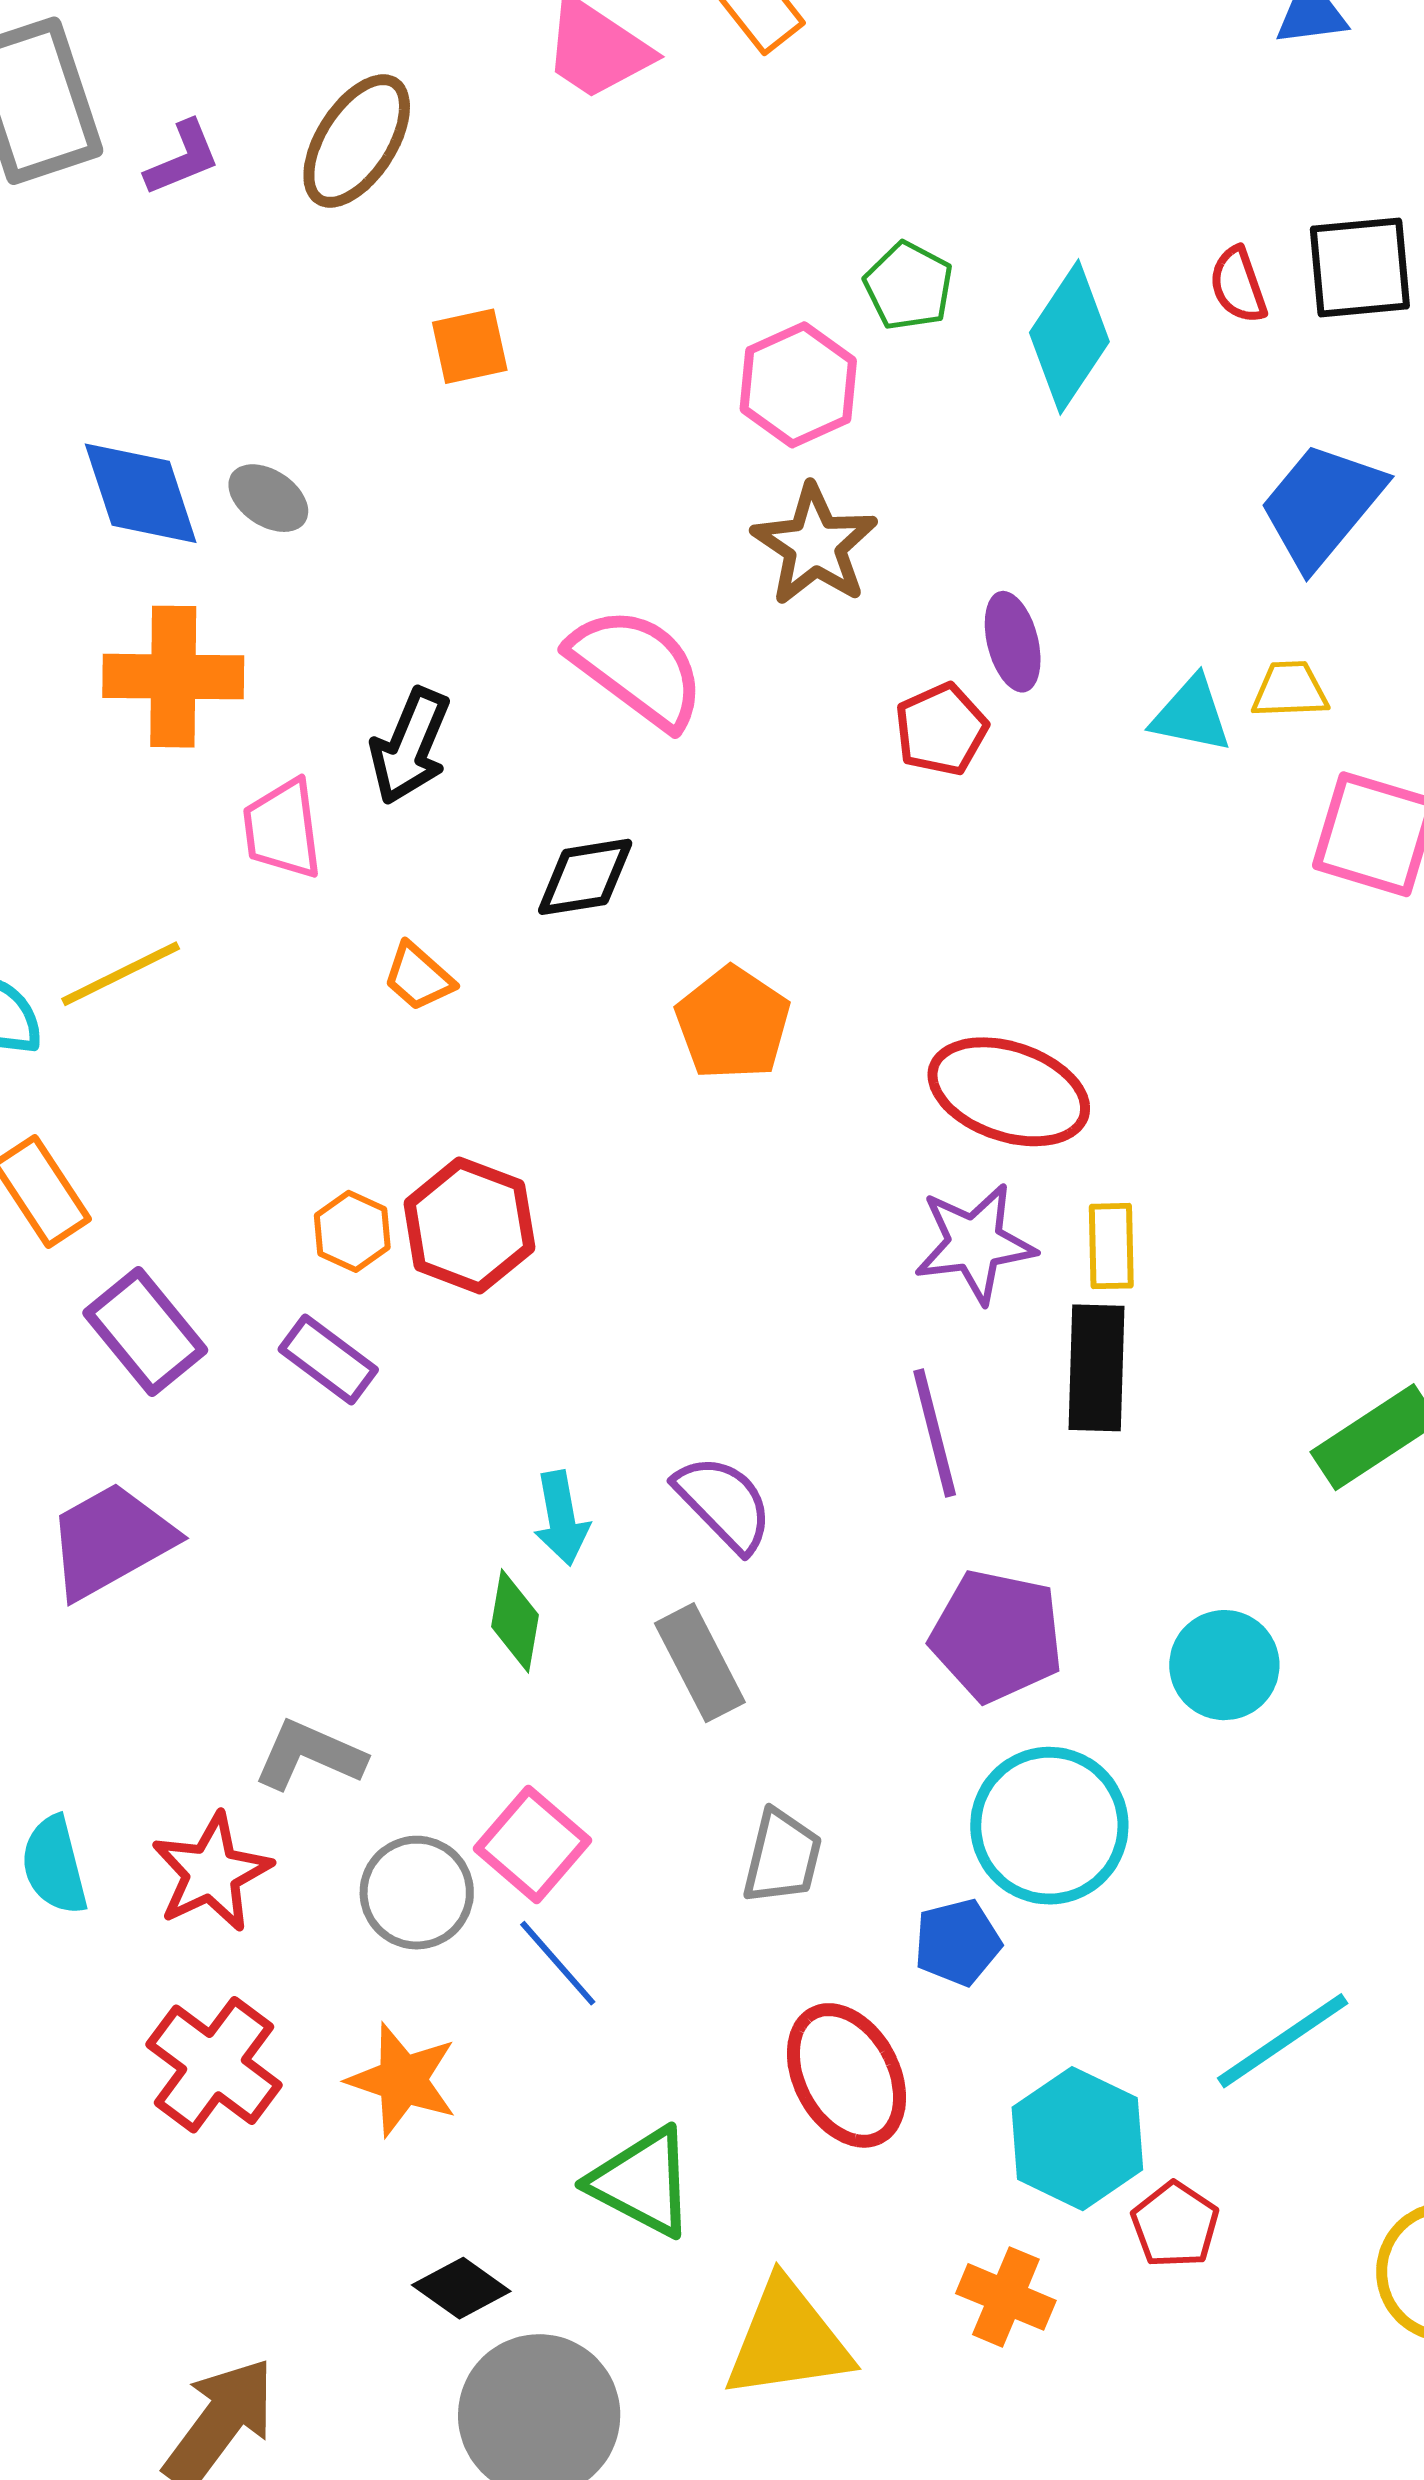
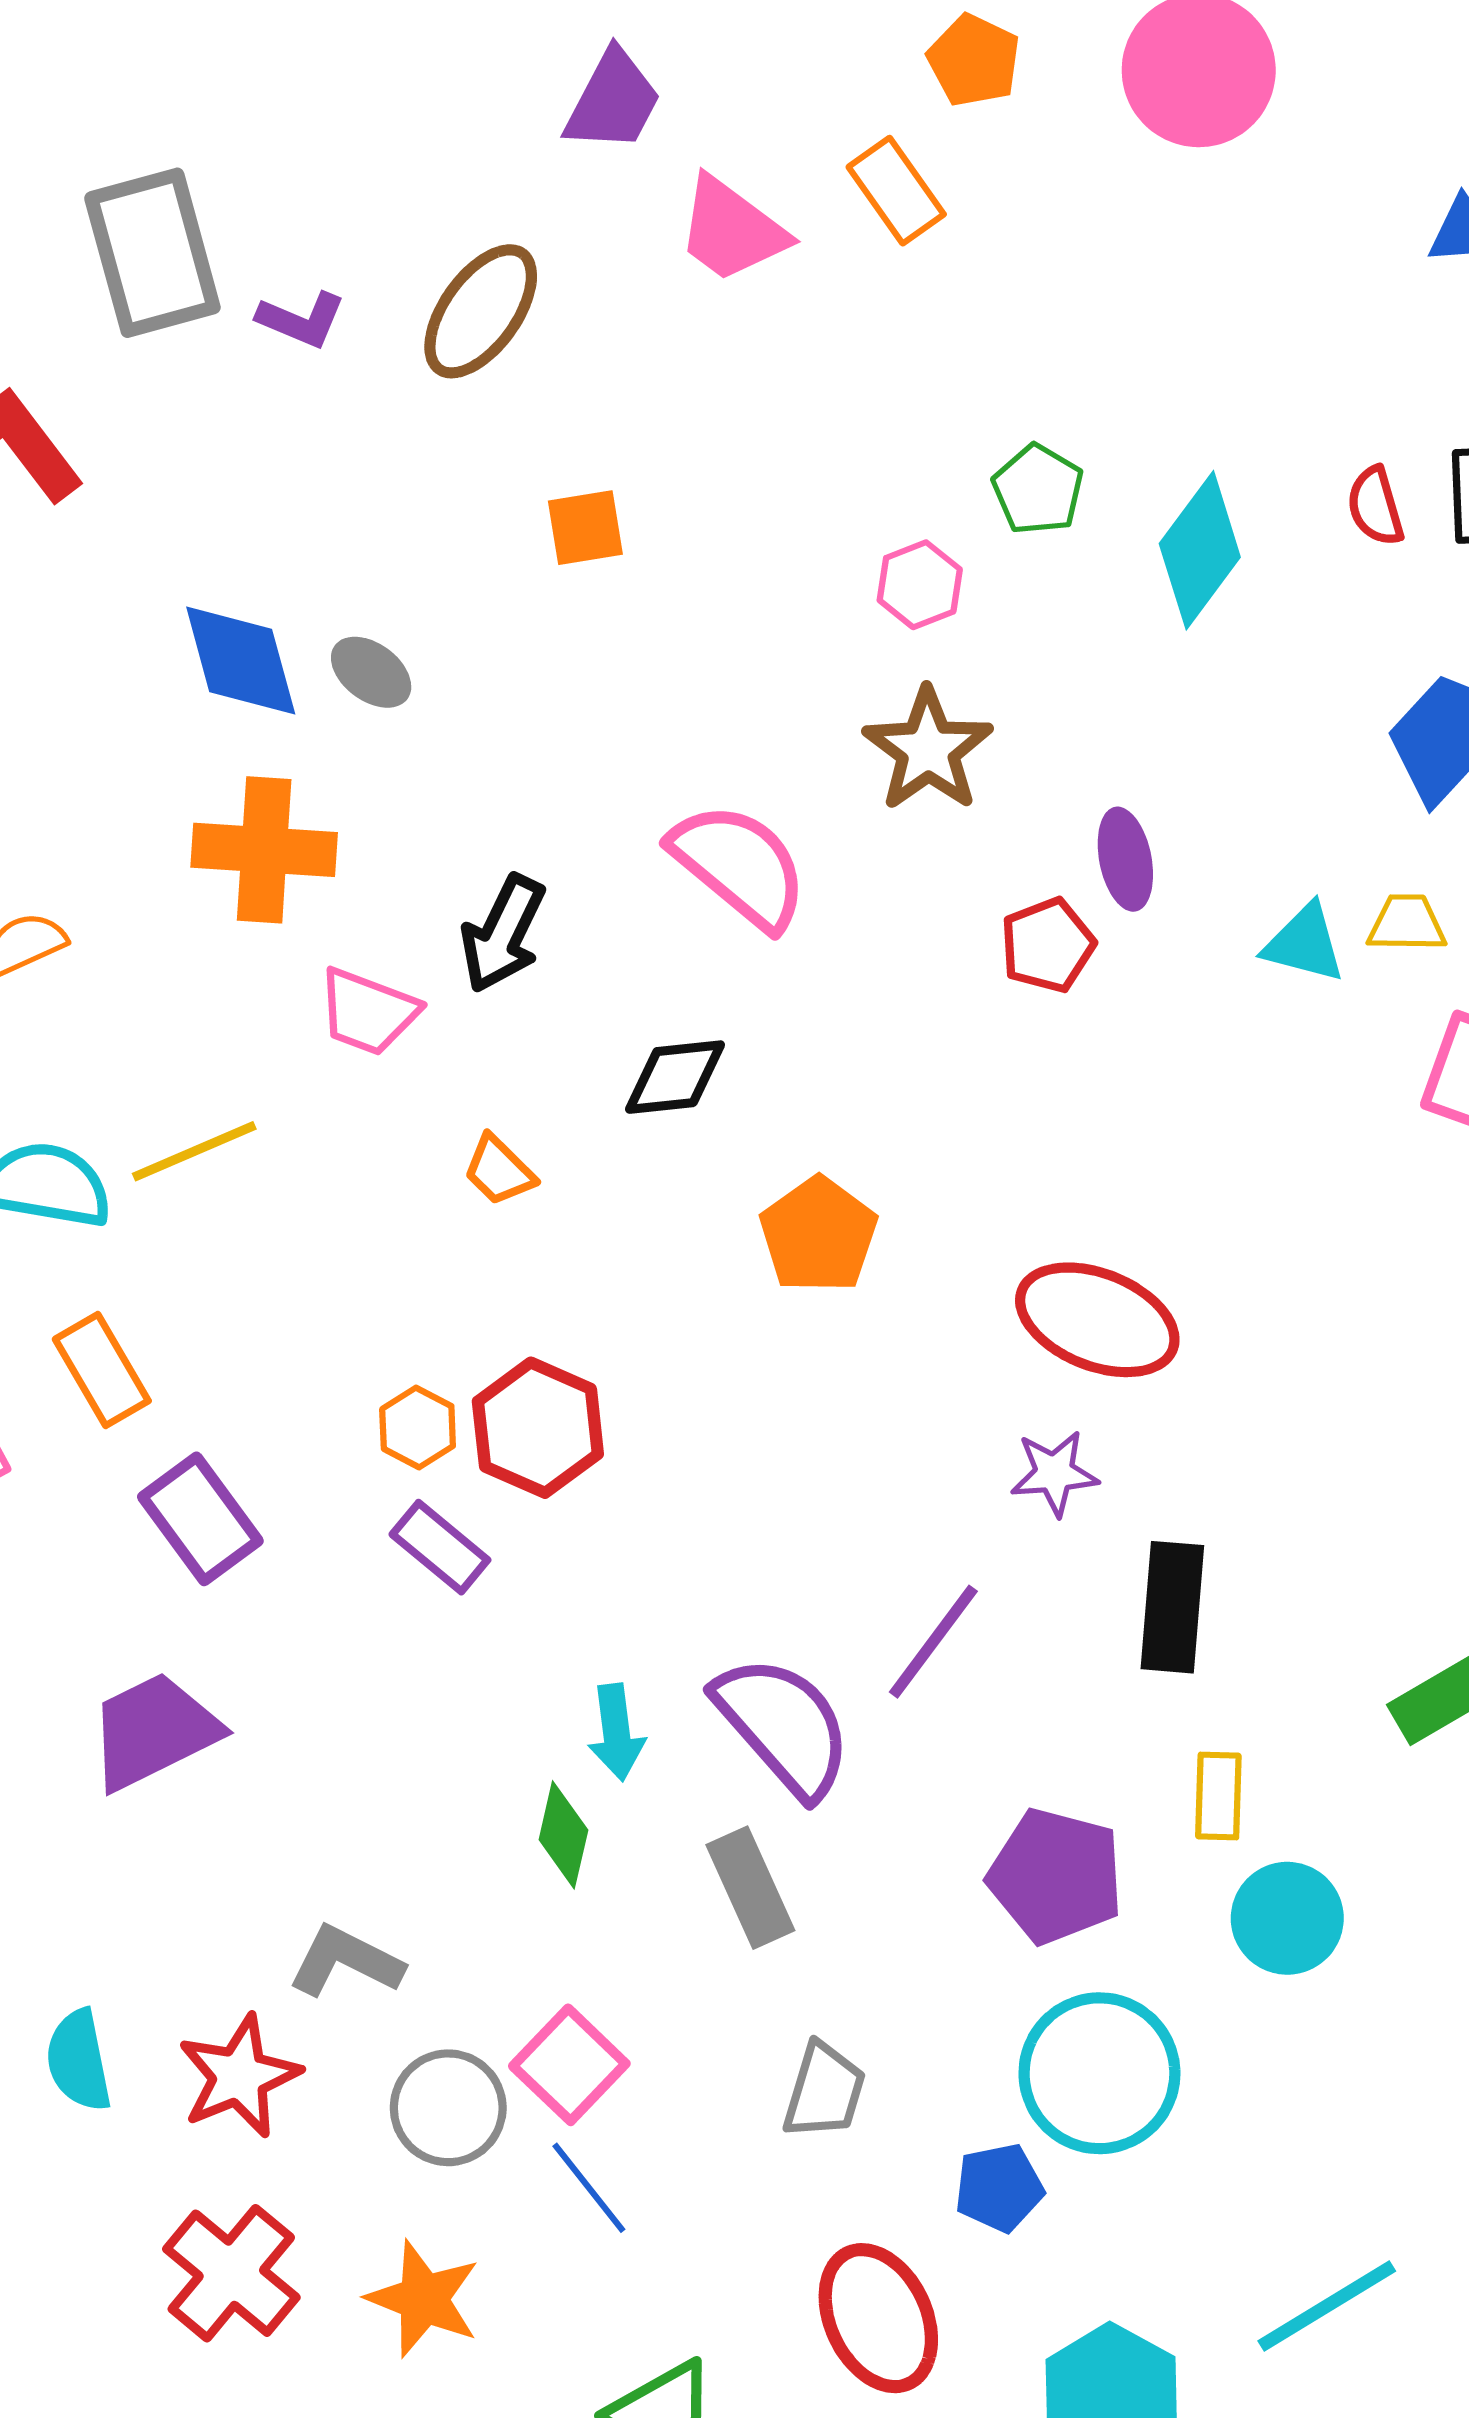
purple L-shape: (182, 158) -> (301, 320), turned 42
pink hexagon: (798, 385) -> (920, 585), size x0.7
pink trapezoid: (283, 829) -> (368, 1012), turned -65
purple star: (975, 1243) -> (1054, 1473), size x0.7
yellow rectangle: (1111, 1246) -> (1218, 1796), moved
purple rectangle: (328, 1359) -> (440, 1547), moved
purple line: (935, 1433) -> (933, 1642), moved, turned 48
purple semicircle: (724, 1503) -> (783, 1726), size x1.4

